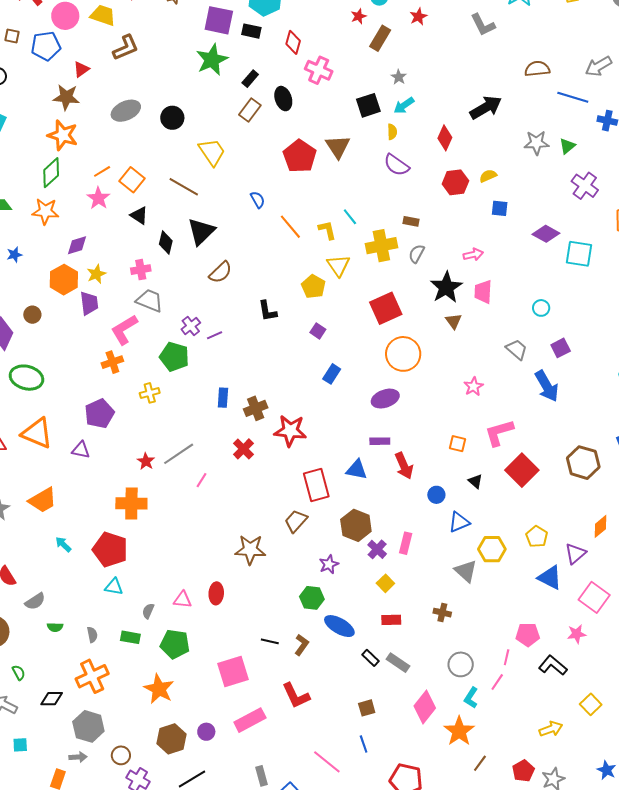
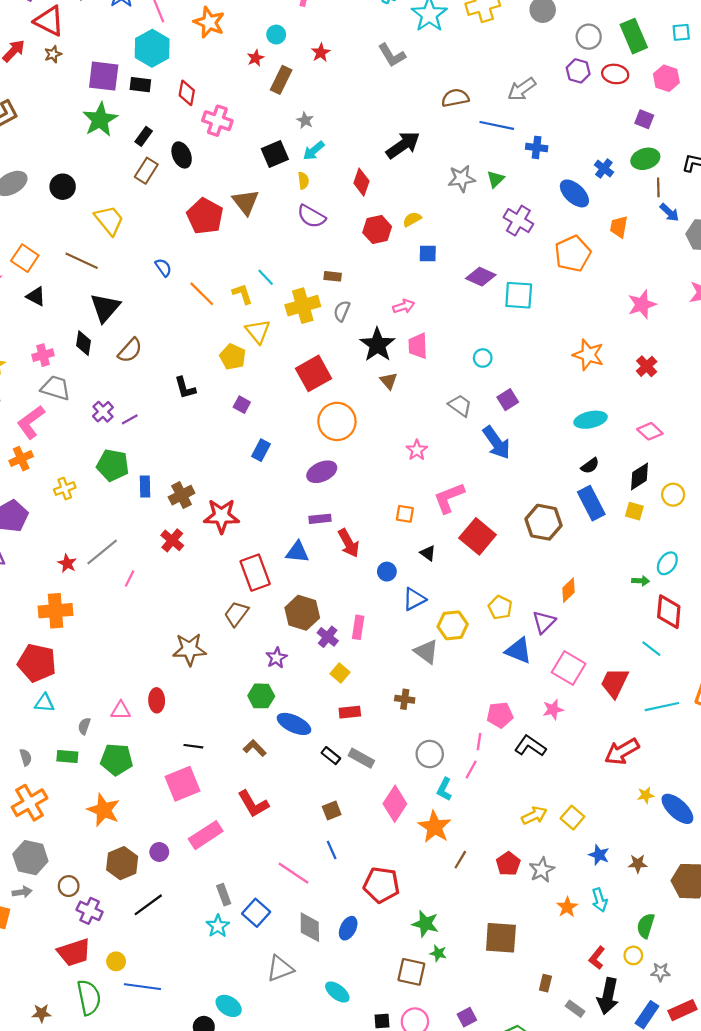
black diamond: (166, 242) -> (83, 343), moved
green pentagon: (174, 357) -> (113, 465), moved
black line: (270, 641) -> (193, 746), moved
brown L-shape: (302, 645) -> (255, 748), turned -75
yellow square: (591, 704) -> (572, 818), moved

